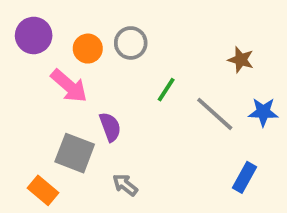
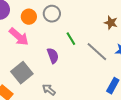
green line: (166, 90) -> (71, 39), turned -64
purple semicircle: (110, 127) -> (53, 56), moved
gray square: (75, 153) -> (22, 73), turned 30

